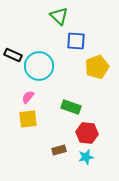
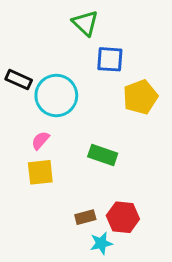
red hexagon: (87, 133) -> (123, 217), moved
cyan star: (86, 157) -> (101, 243), moved

